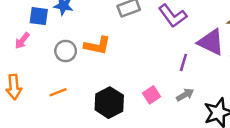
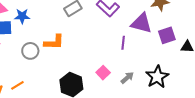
orange line: (58, 92) -> (17, 85), moved
gray arrow: (185, 95) -> (127, 78), moved

